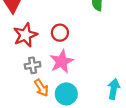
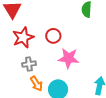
pink star: (61, 61) -> (69, 58), moved, turned 30

